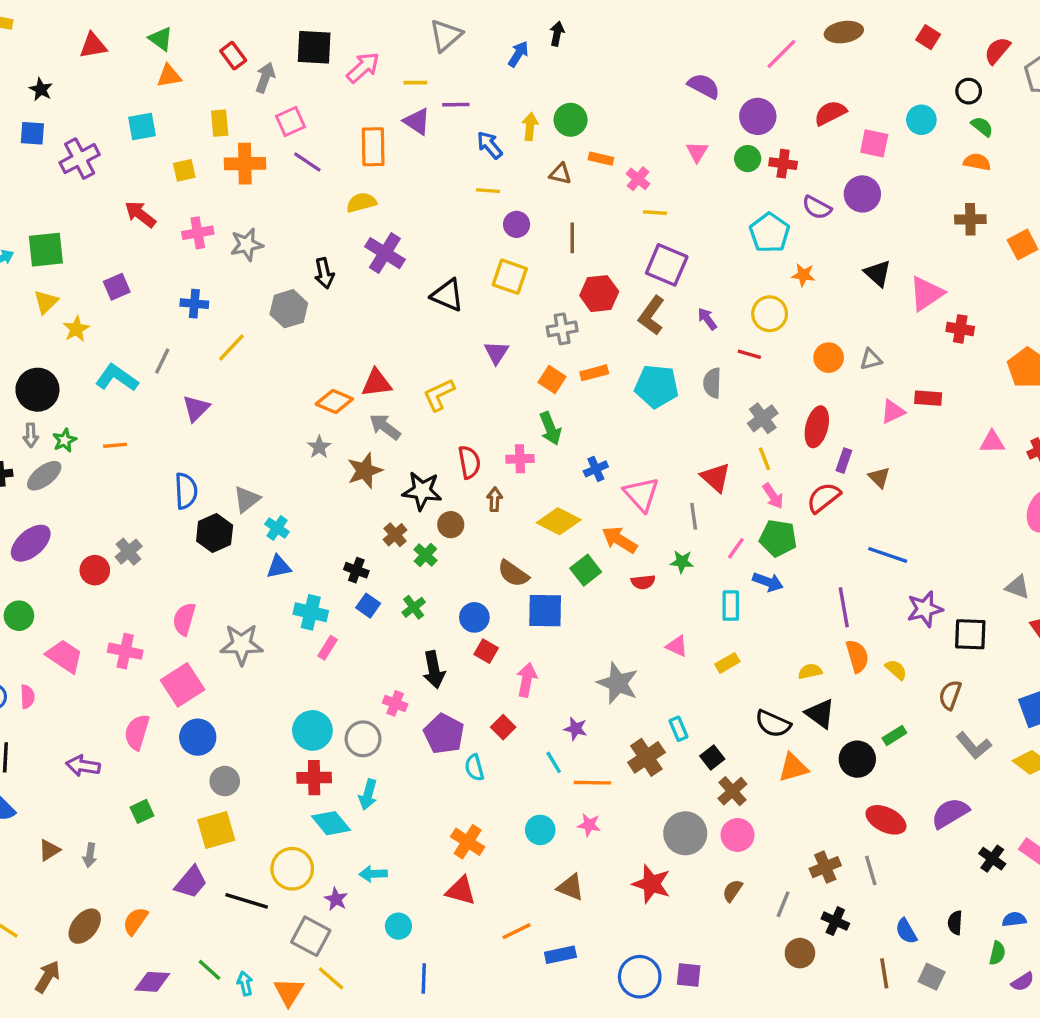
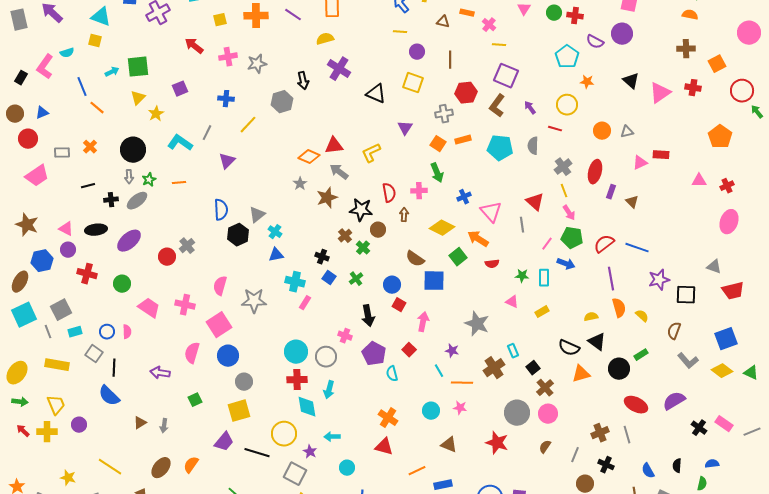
red cross: (960, 329) -> (693, 88), moved
red semicircle: (824, 498) -> (604, 244), moved
green star: (682, 562) -> (522, 276), moved
cyan diamond: (331, 823) -> (307, 407), turned 30

